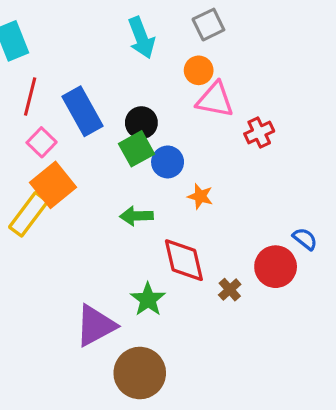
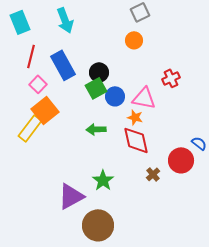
cyan arrow: (141, 38) -> (65, 20), moved
pink triangle: (215, 100) -> (144, 98), moved
red diamond: (184, 260) -> (136, 140), moved

